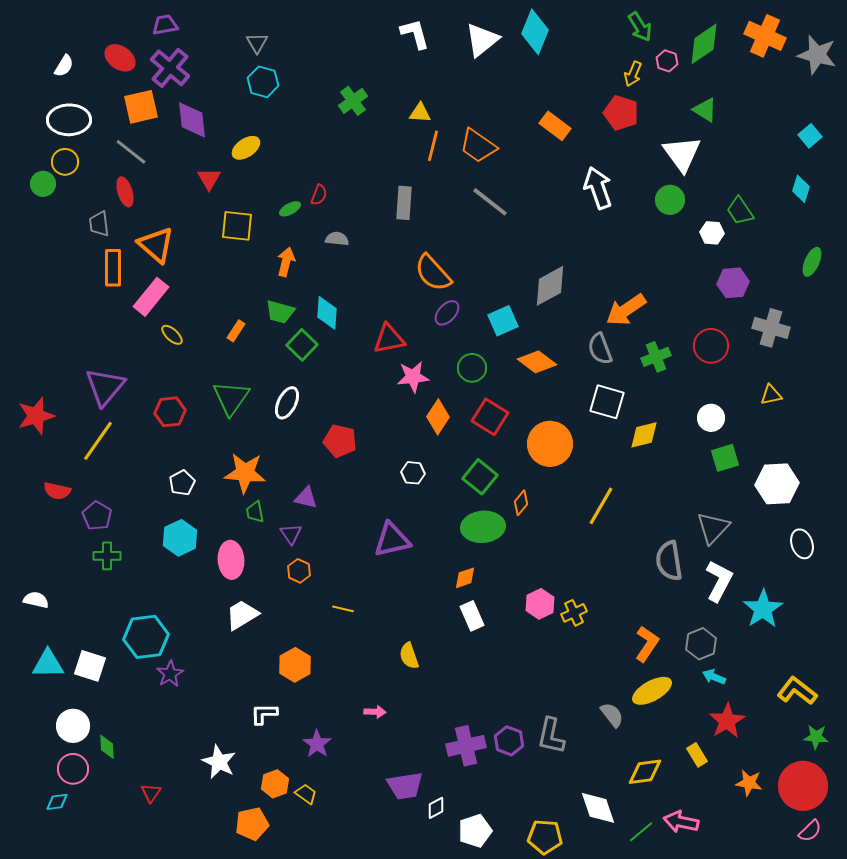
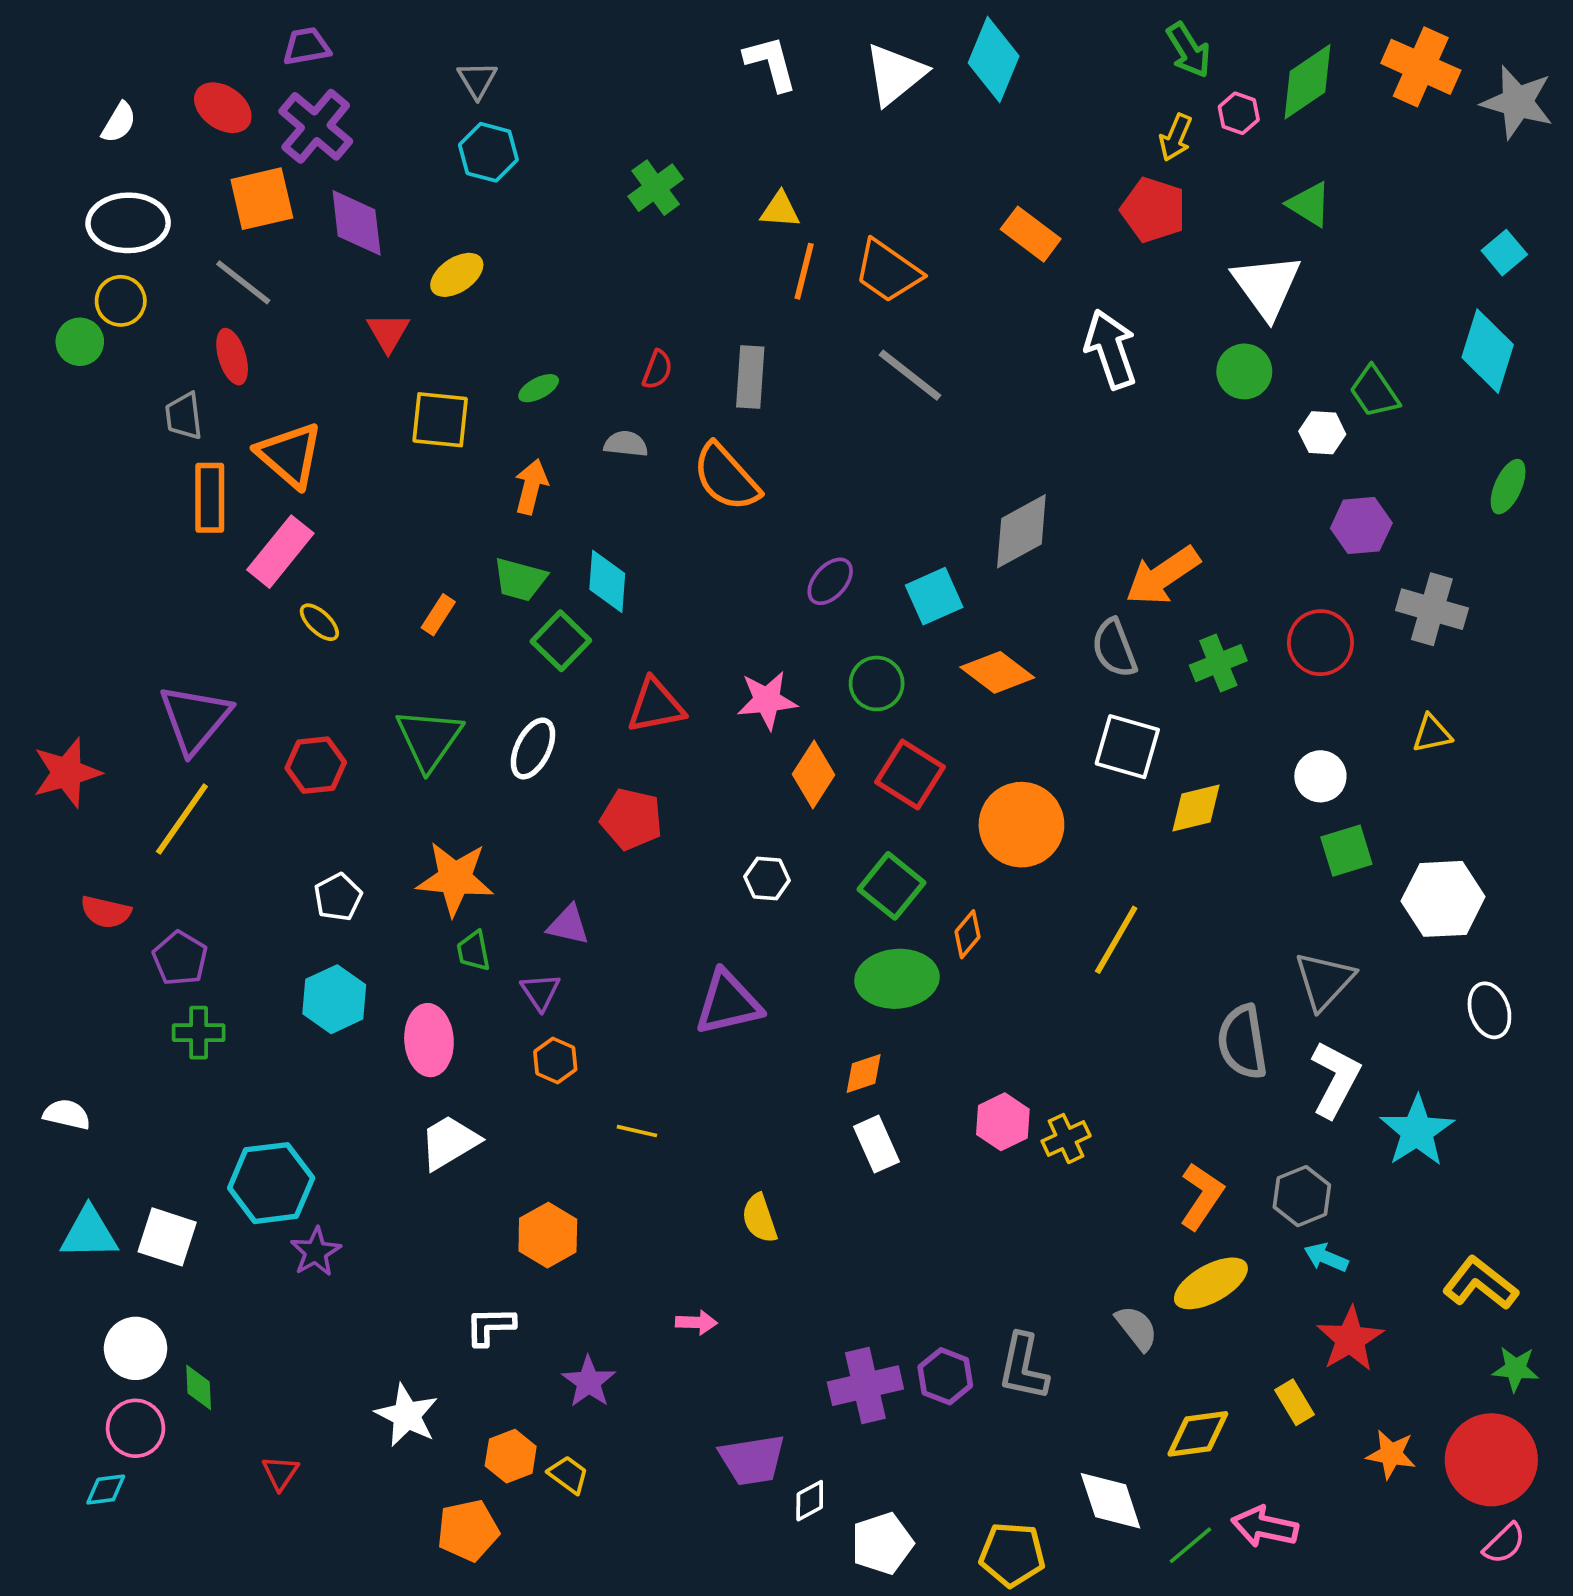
cyan diamond: (801, 189) -> (1488, 351), size x1.6
red semicircle: (319, 195) -> (657, 370), moved
orange semicircle: (433, 273) -> (726, 477), moved
red triangle: (389, 339) -> (656, 706), moved

